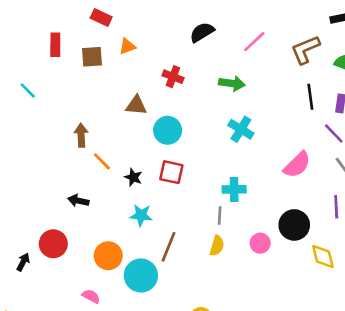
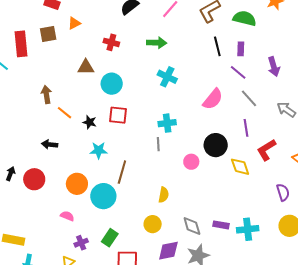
red rectangle: (55, 45) -> (21, 44), moved, size x1.4
yellow semicircle: (217, 246) -> (164, 195), moved
black arrow: (23, 262) -> (11, 174), moved

